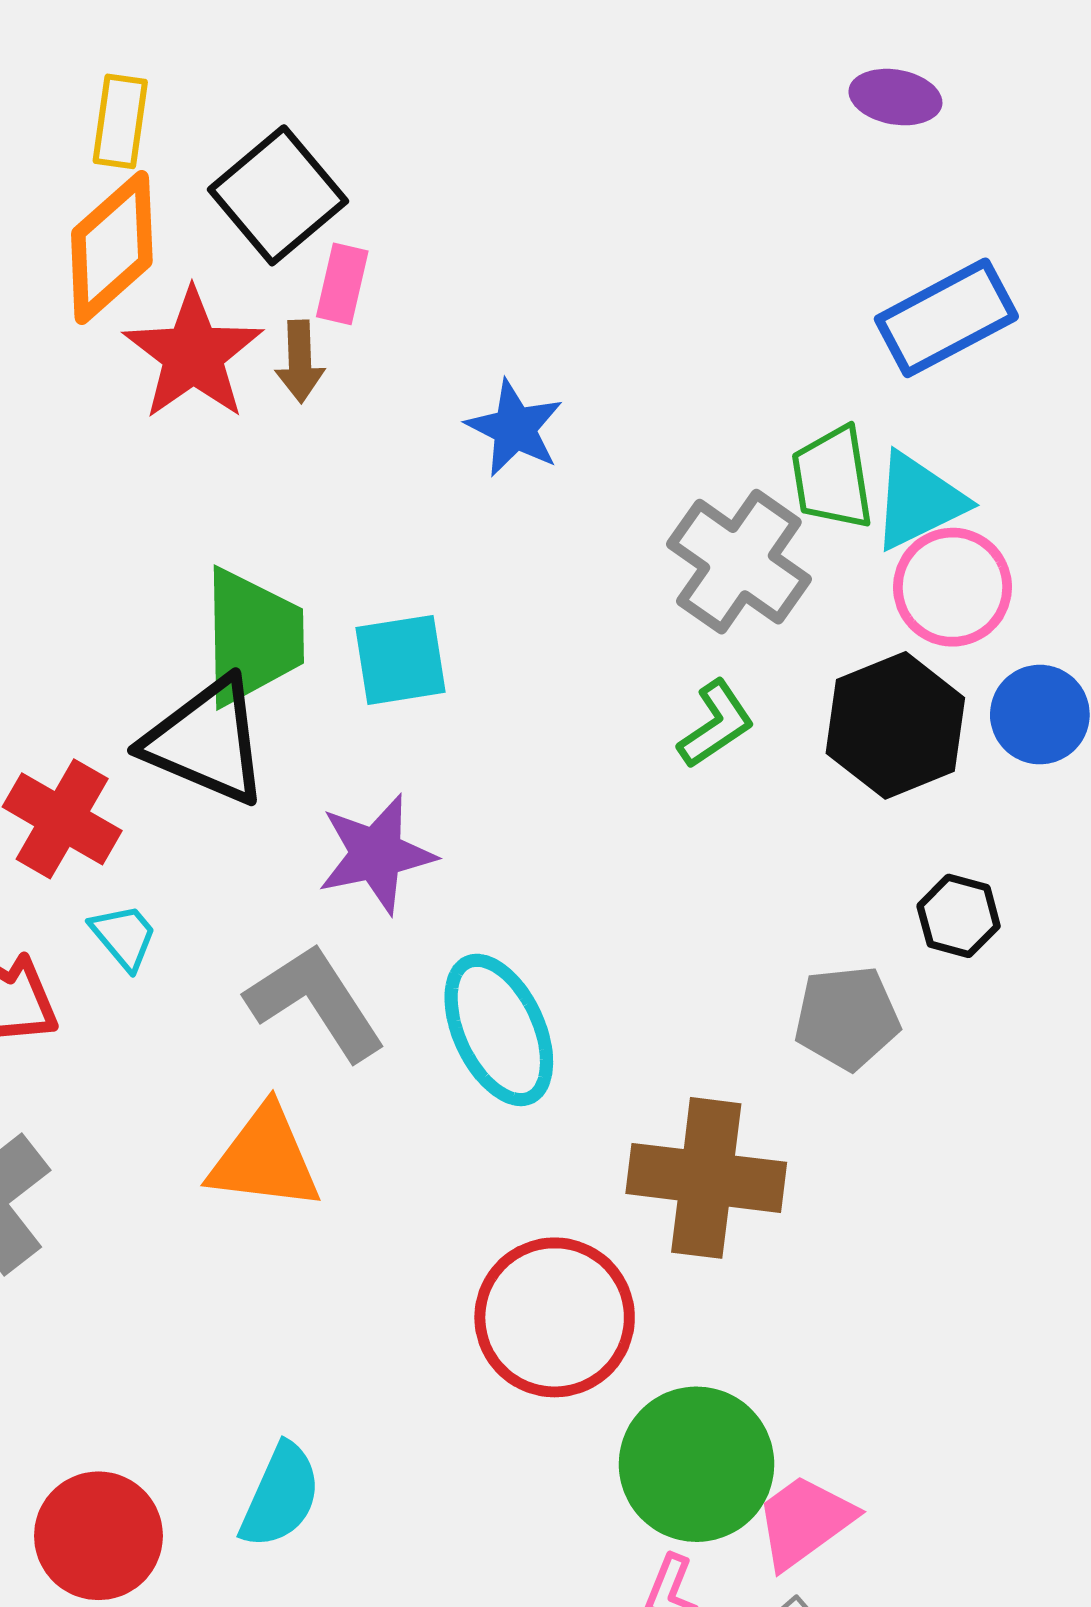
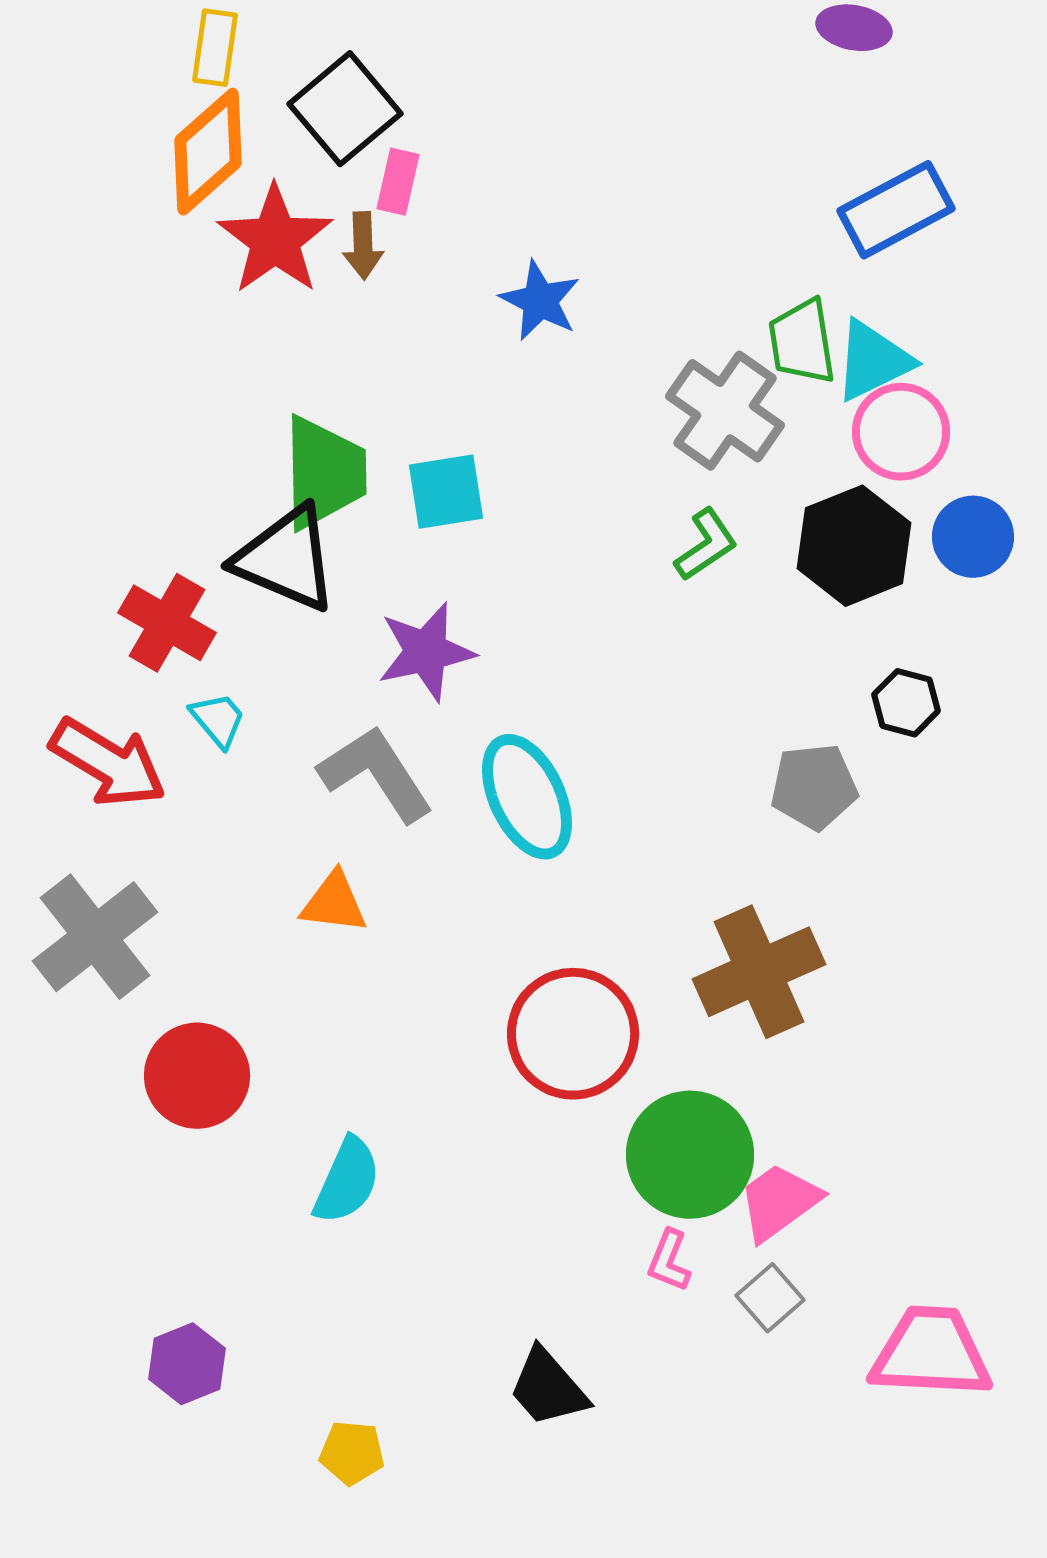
orange triangle: (265, 1159) -> (334, 903), size x0.7
brown cross: (706, 1178) -> (759, 972), moved, turned -31
red circle: (98, 1536) -> (197, 1076), moved

